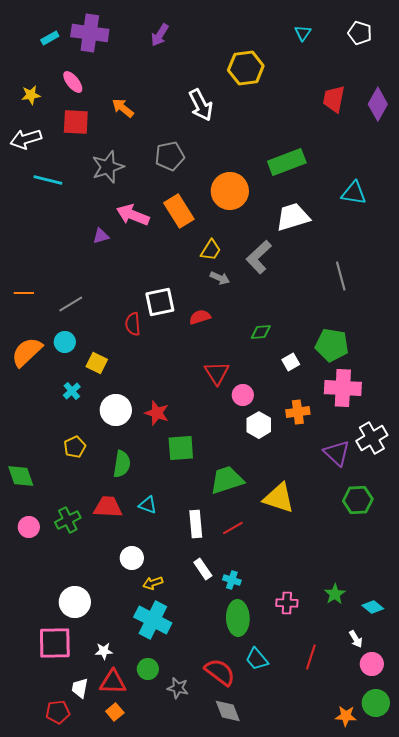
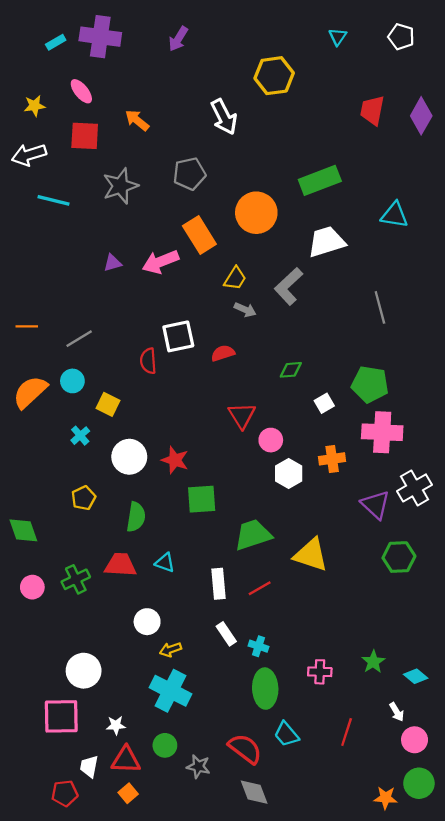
pink arrow: (133, 215) -> (160, 262), moved, turned -44

